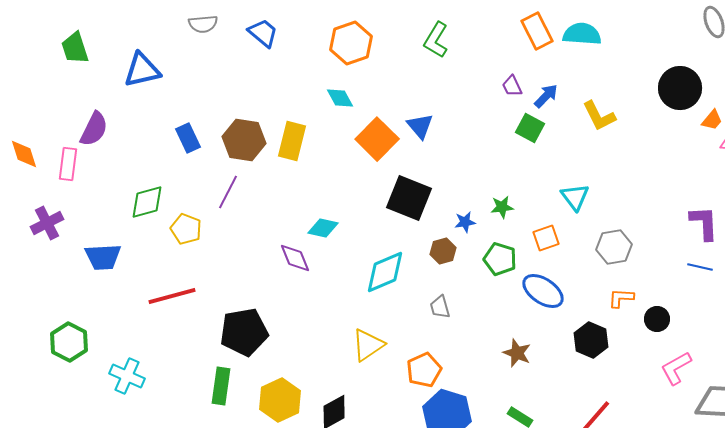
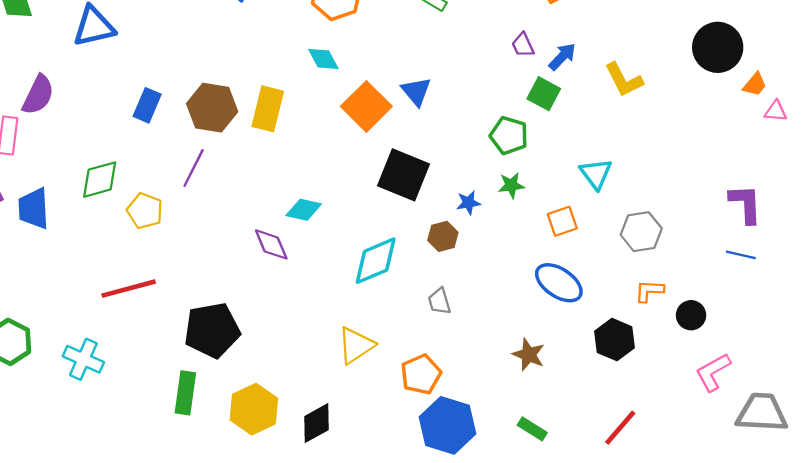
blue rectangle: (188, 138) -> (147, 105), turned 48
blue trapezoid: (103, 257) -> (34, 209), moved, turned 90
green pentagon: (500, 259) -> (509, 135), moved
cyan cross: (127, 376) -> (83, 359), moved

